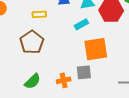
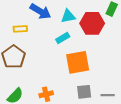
gray square: (84, 72) -> (84, 92), moved

